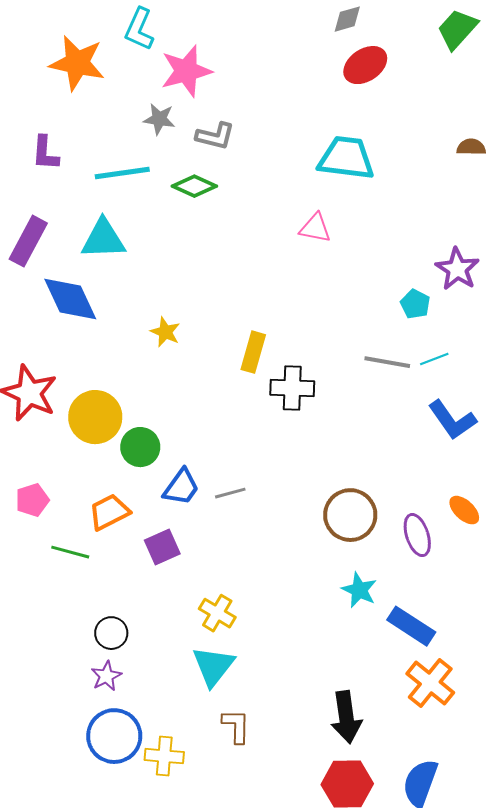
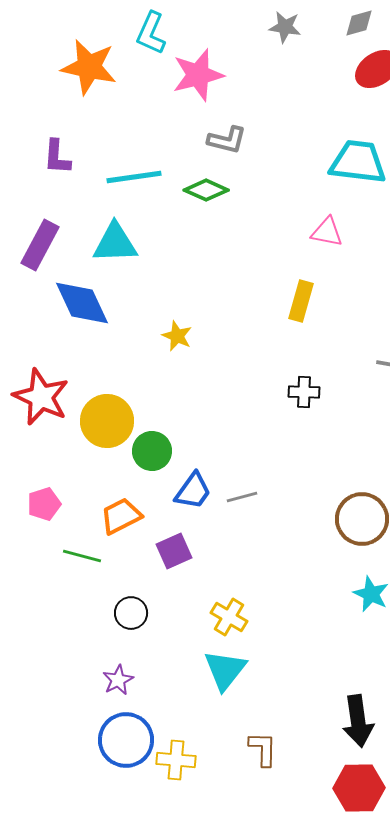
gray star: (159, 119) -> (285, 27), moved
yellow rectangle: (253, 352) -> (301, 301), moved
black cross: (292, 388) -> (304, 392), size x0.7
black circle: (111, 633) -> (131, 613), moved
brown L-shape: (236, 726) -> (263, 749), moved

